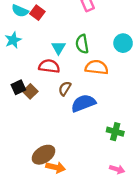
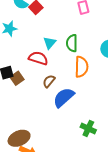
orange semicircle: (97, 67) -> (81, 67), turned 75
blue semicircle: (83, 103) -> (64, 97), turned -30

